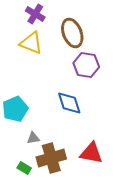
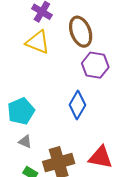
blue diamond: (69, 103) -> (77, 105), turned 48
gray triangle: (33, 138) -> (25, 142), moved, turned 32

